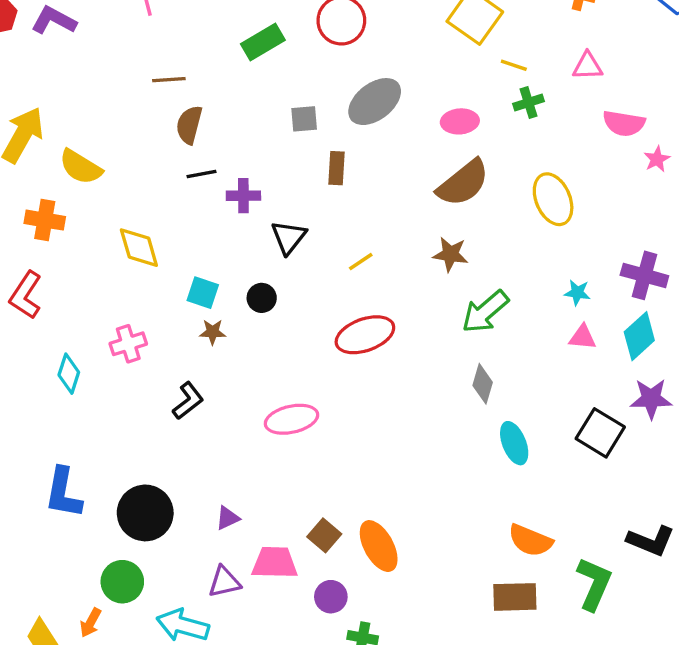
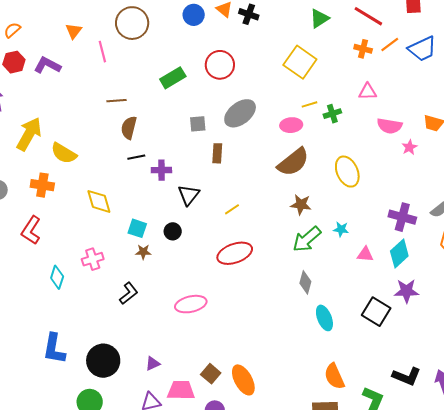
yellow line: (514, 65) -> (310, 104), moved, turned -35
brown star: (450, 254) -> (301, 205), moved
cyan star: (577, 293) -> (341, 229), moved
orange semicircle: (530, 540) -> (334, 376), turned 44

